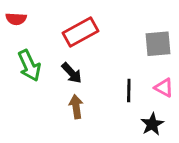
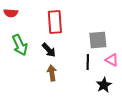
red rectangle: (80, 32) -> (55, 22), turned -65
gray square: (158, 44) -> (98, 40), moved

